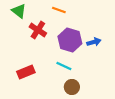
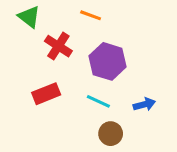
blue arrow: (94, 42) -> (144, 104), moved
red rectangle: (26, 72) -> (46, 94), moved

